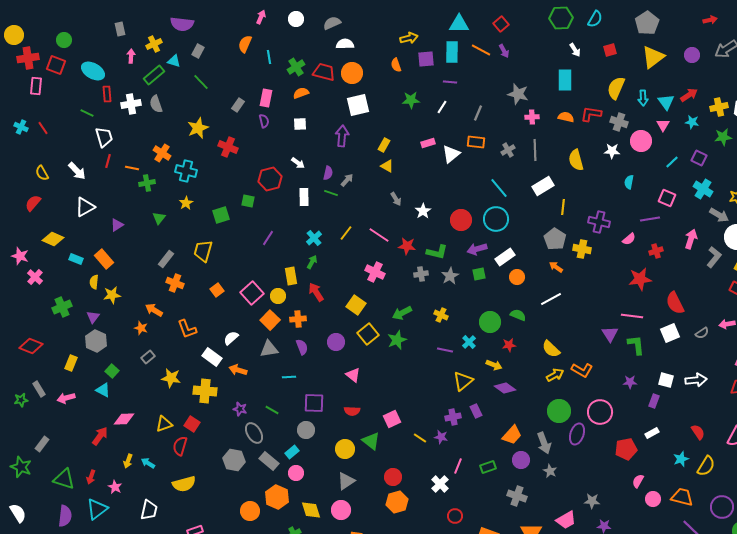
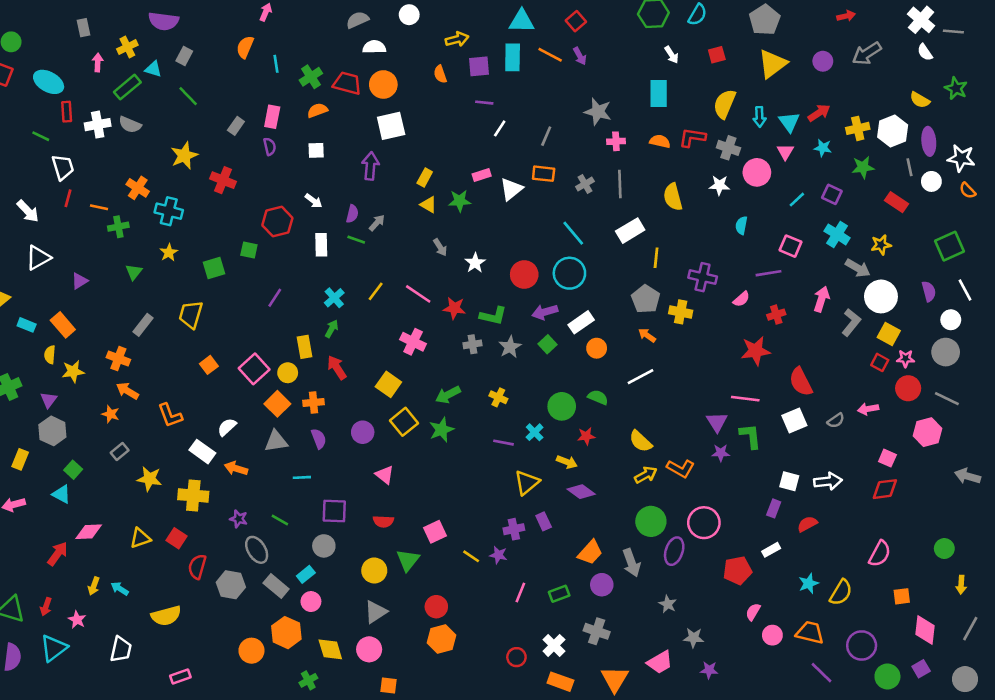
white circle: (296, 19) -> (409, 15), moved
purple line: (450, 82) -> (484, 103), moved
green star: (411, 100) -> (460, 201), moved
gray semicircle: (156, 104) -> (130, 125), turned -48
green square: (479, 274) -> (547, 344), turned -32
orange cross: (175, 283) -> (118, 359), moved
purple star: (630, 382) -> (721, 453), moved
red semicircle: (698, 432) -> (807, 524), moved, turned -84
green triangle: (371, 441) -> (408, 560), turned 30
red semicircle: (180, 446) -> (197, 567), moved
gray star: (550, 471) -> (668, 604), moved
white cross: (440, 484) -> (554, 645), moved

